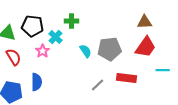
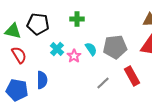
cyan cross: (56, 37) -> (57, 49), moved
pink star: (43, 51) -> (74, 56), moved
red rectangle: (127, 78) -> (132, 76), turned 54

